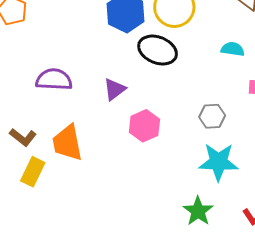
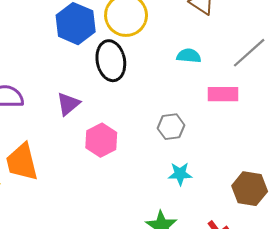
black ellipse: (158, 50) -> (111, 61), turned 60
cyan star: (218, 162) -> (180, 174), size x0.6

